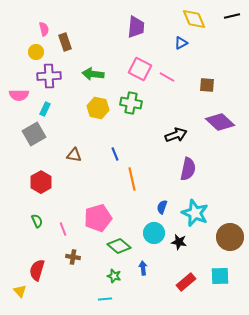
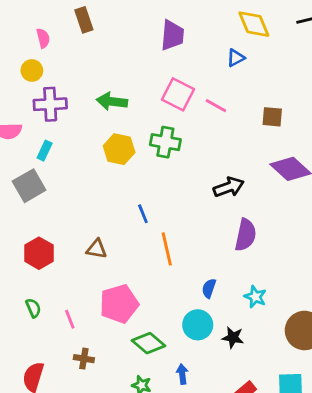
brown rectangle: (65, 42) -> (84, 20), moved
brown triangle: (74, 155) -> (97, 249), moved
cyan star: (195, 213) -> (255, 297), size x0.6

